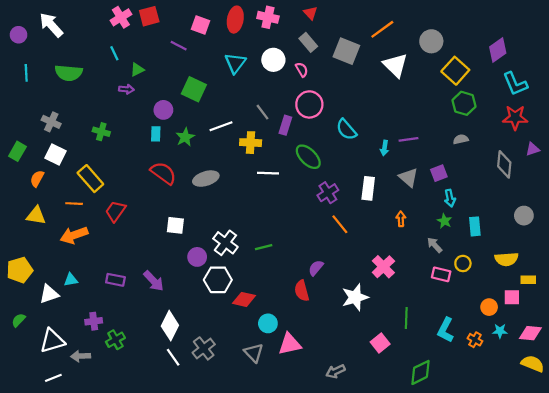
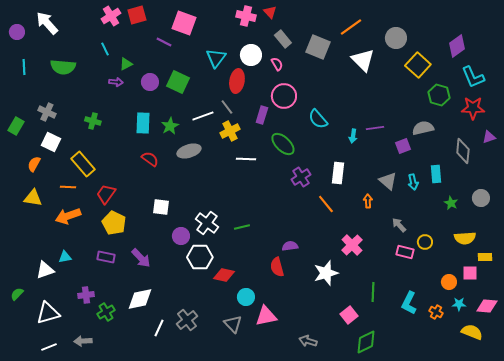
red triangle: (310, 13) -> (270, 12), moved
red ellipse: (235, 20) -> (237, 81), moved
pink square: (200, 25) -> (184, 23), size x1.4
green hexagon: (464, 103) -> (439, 95), moved
purple circle: (163, 110) -> (150, 82), moved
gray line: (262, 112) -> (227, 107), moved
cyan rectangle: (156, 134) -> (143, 123), size x1.5
gray semicircle: (461, 139) -> (423, 128), size x1.5
yellow cross: (251, 143) -> (230, 131), turned -30
green rectangle: (17, 151) -> (16, 126), moved
red semicircle: (163, 173) -> (150, 159), size x0.7
purple square: (439, 173) -> (403, 146), moved
gray triangle: (408, 177) -> (388, 181), moved
gray ellipse: (206, 179) -> (189, 151), moved
green star: (444, 221) -> (451, 203), moved
orange line: (340, 224) -> (326, 204), moved
cyan rectangle: (475, 226) -> (436, 174), moved
purple semicircle: (316, 268) -> (290, 246), turned 42
yellow pentagon: (20, 270) -> (114, 223), moved, turned -30
white diamond: (170, 326) -> (140, 299), moved, turned 52
gray arrow: (81, 356) -> (83, 341), moved
white line: (173, 357) -> (159, 328), turned 60
yellow semicircle: (533, 364) -> (472, 332), moved
gray arrow: (335, 371) -> (308, 341), turned 42
green diamond: (420, 372) -> (366, 342), moved

